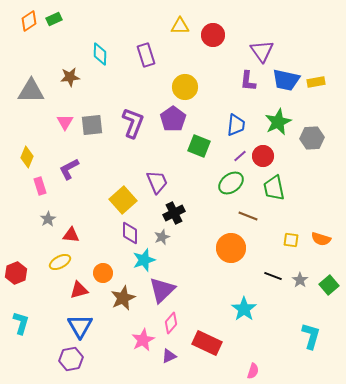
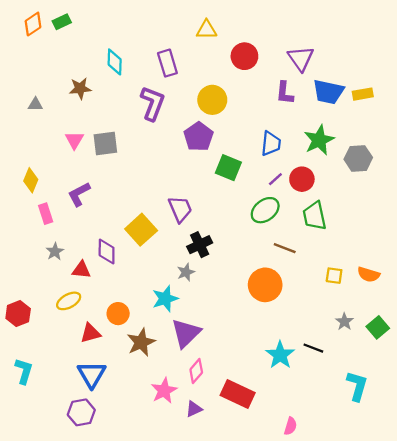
red circle: (213, 35) -> (244, 56), moved
gray triangle: (31, 91) -> (35, 104), size x0.5
purple L-shape: (133, 123) -> (153, 103), moved
purple diamond: (130, 233) -> (107, 252), moved
black line: (273, 276) -> (313, 348), moved

